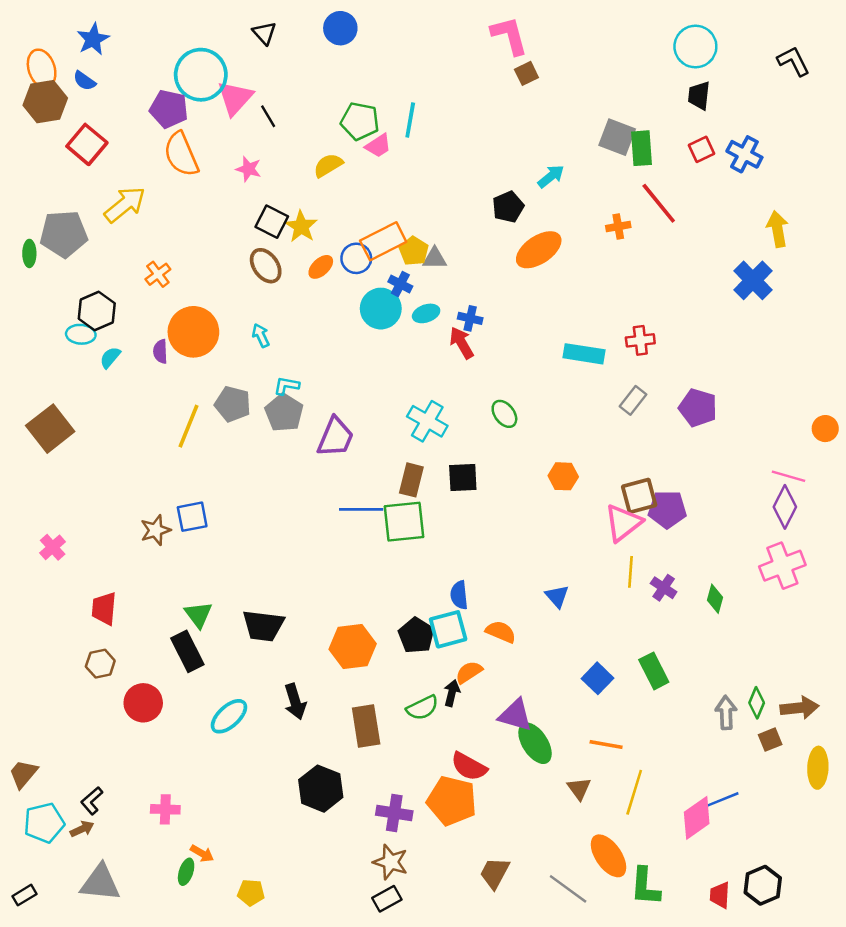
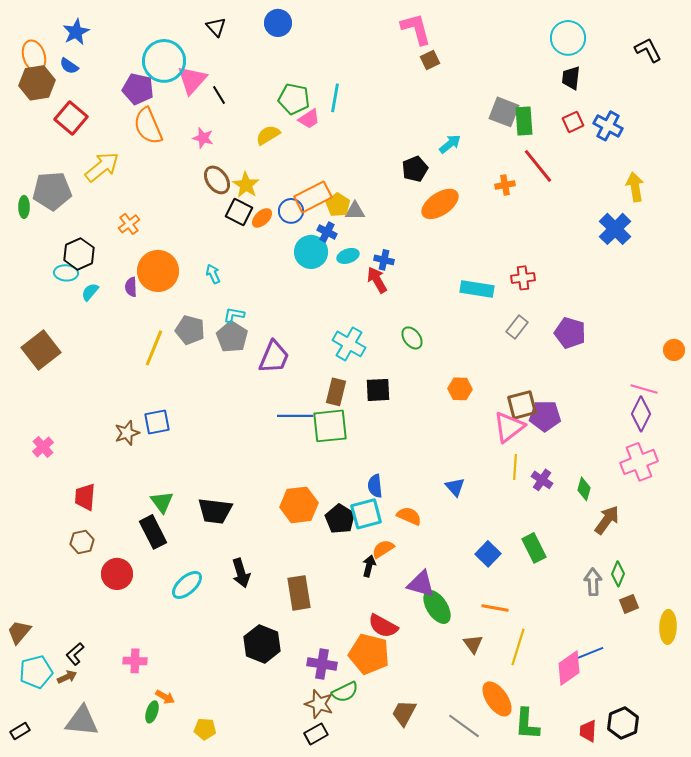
black square: (272, 222) -> (239, 212), moved
brown ellipse: (266, 266) -> (217, 180), moved
orange hexagon: (353, 646) -> (299, 505), moved
green semicircle: (422, 708) -> (345, 692), moved
brown arrow: (800, 708) -> (607, 520), moved, turned -48

